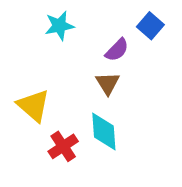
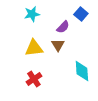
yellow triangle: (33, 106) -> (34, 48), moved, turned -48
cyan diamond: (104, 132) -> (82, 71), moved

